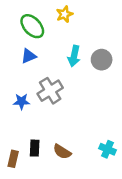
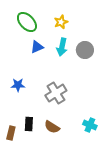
yellow star: (65, 14) -> (61, 22), moved
blue triangle: (29, 56) -> (37, 47), moved
gray cross: (50, 91) -> (56, 93), moved

